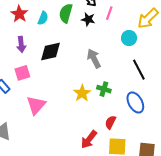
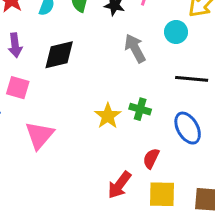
gray arrow: (94, 58) -> (135, 48), moved
black line: (139, 70) -> (192, 79), turned -55
pink square: (22, 73) -> (18, 88), turned 35

